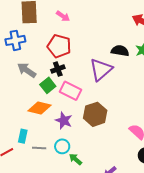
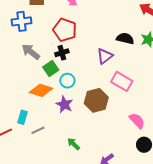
purple triangle: (101, 70) -> (105, 56), size x0.7
pink rectangle: (71, 91) -> (122, 81), moved
cyan circle: (62, 146) -> (67, 81), moved
gray line: (39, 148) -> (38, 130), turned -32

